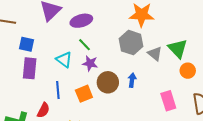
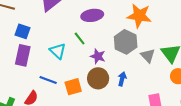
purple ellipse: (81, 21) -> (92, 15), moved
purple star: (90, 63) -> (98, 56), moved
blue line: (58, 90) -> (48, 80), turned -72

